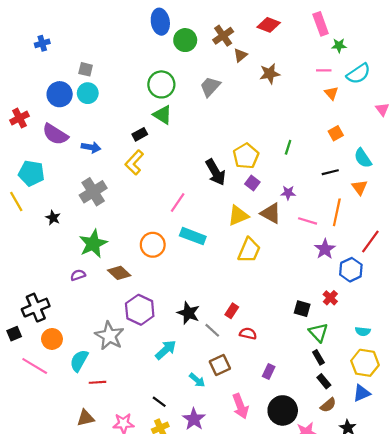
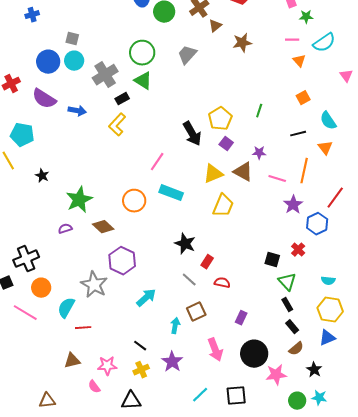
gray cross: (93, 192) -> (105, 75), moved
black star: (188, 313) -> (185, 244), moved
cyan arrow: (197, 380) -> (175, 326), turned -119

